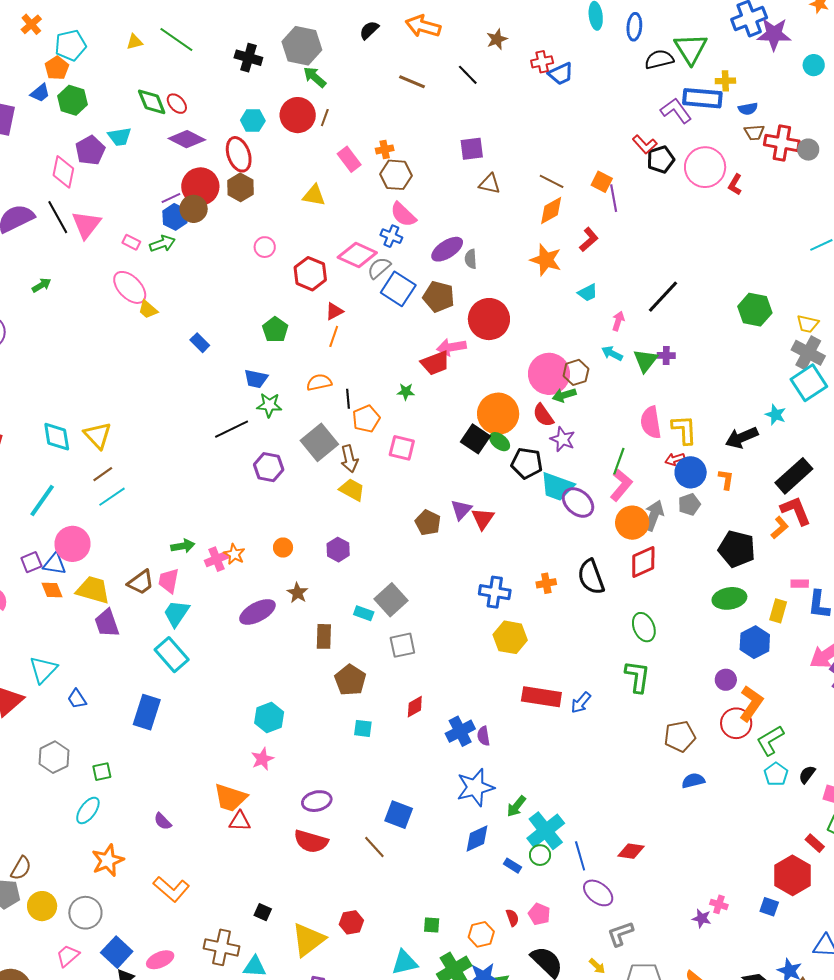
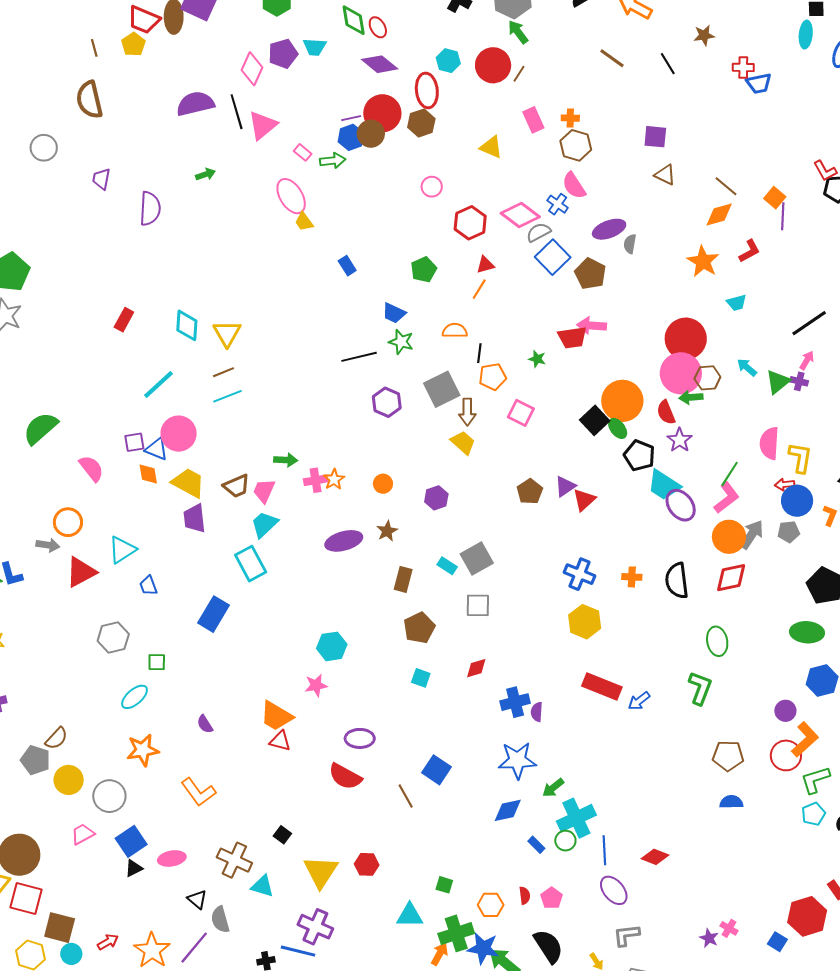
red circle: (489, 319) -> (686, 339), moved
pink arrow: (618, 321) -> (807, 360), moved
yellow triangle: (308, 940) -> (321, 872), turned -33

